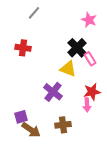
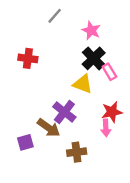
gray line: (34, 13) -> (55, 16), moved
pink star: (89, 20) -> (91, 30), moved
brown arrow: (31, 130) -> (49, 128), moved

